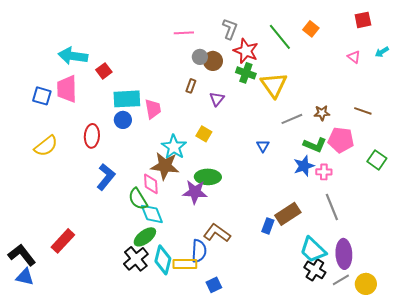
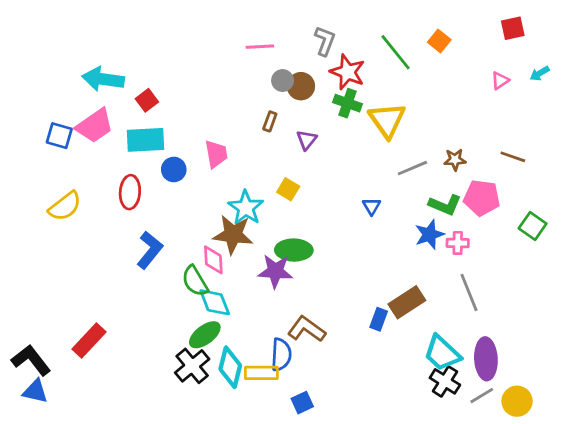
pink triangle: (354, 57) -> (500, 81), turned 48
pink trapezoid: (67, 89) -> (95, 126), turned -124
cyan rectangle: (127, 99) -> (145, 140), moved

